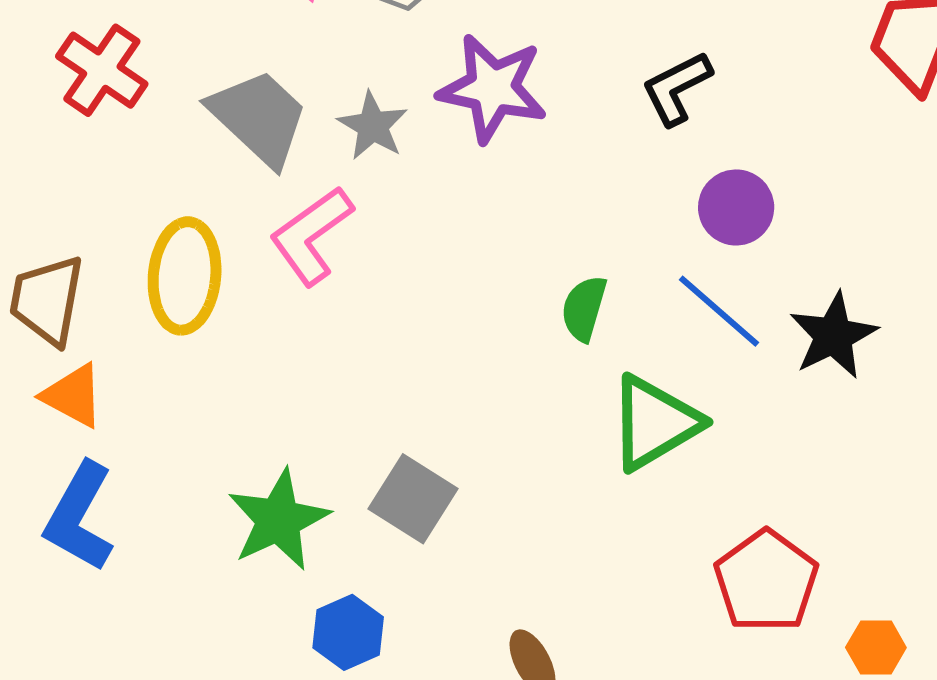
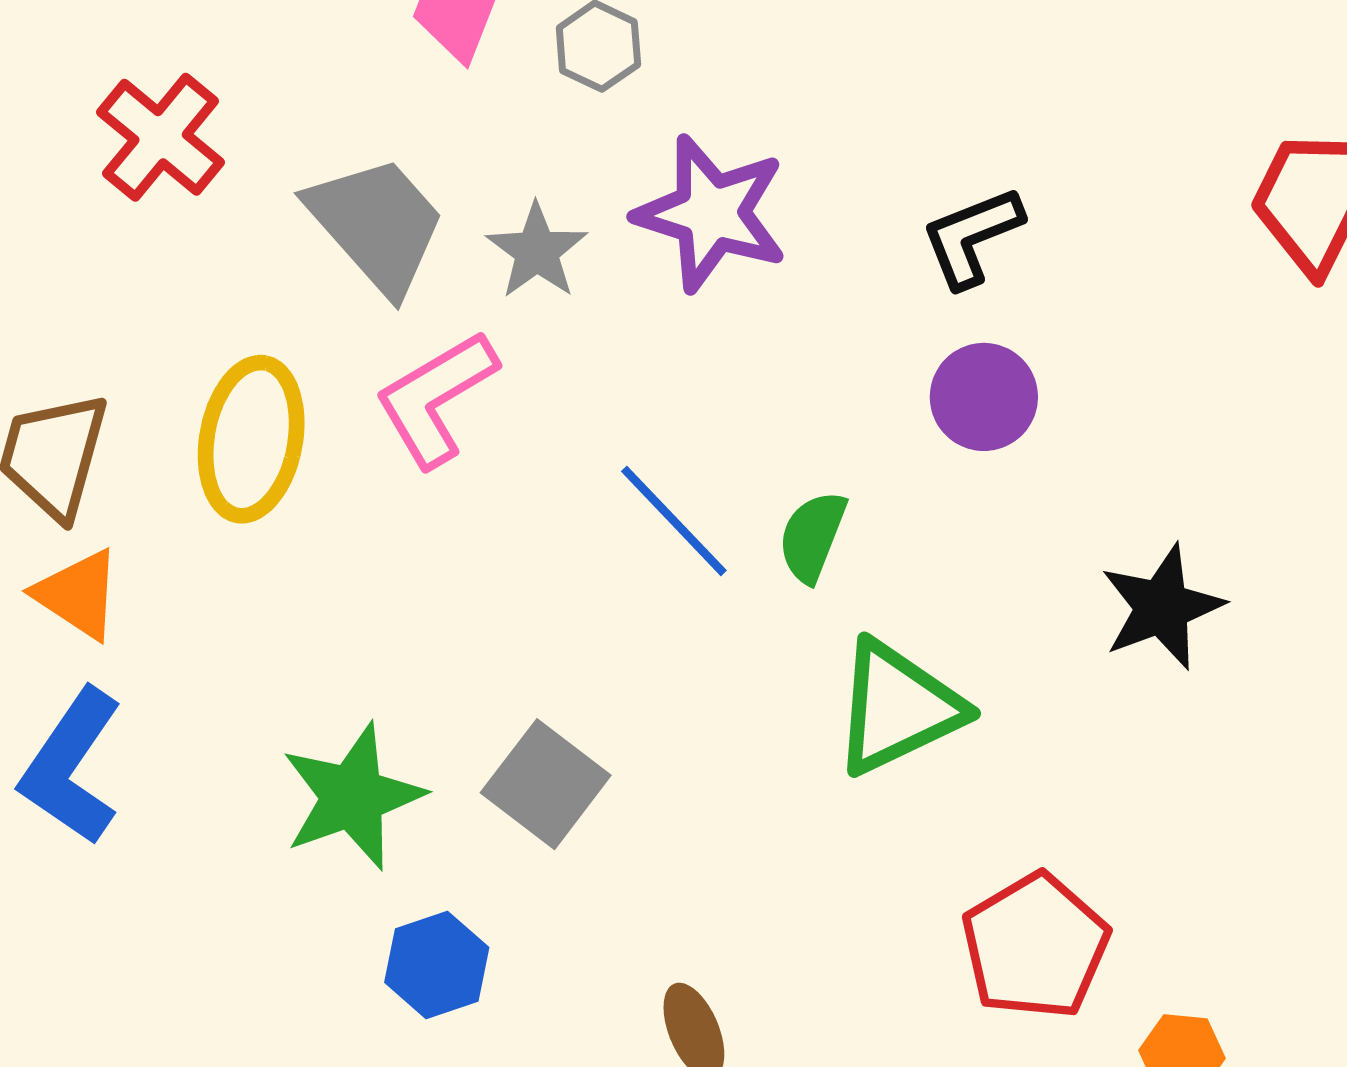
purple circle: (736, 207) -> (984, 397), moved
blue line: (719, 311) -> (674, 521), moved

